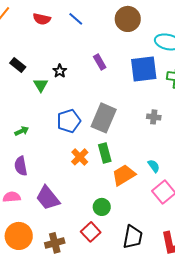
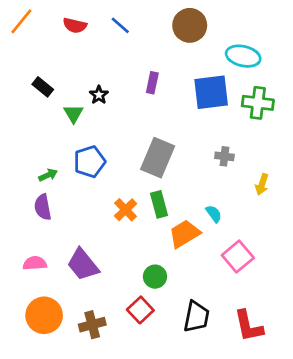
purple rectangle: (100, 62) -> (152, 83), turned 42
blue pentagon: (69, 121) -> (90, 162), moved
purple semicircle: (21, 166) -> (43, 207), moved
cyan semicircle: (154, 166) -> (214, 214), moved

